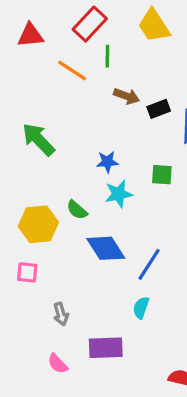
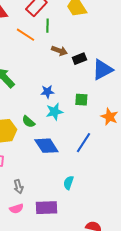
blue line: (149, 264) -> (83, 143), moved
pink semicircle: (58, 364) -> (16, 209), moved, turned -64

